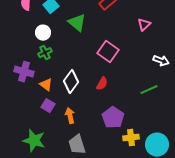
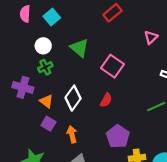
green triangle: (77, 23) -> (79, 48), moved

